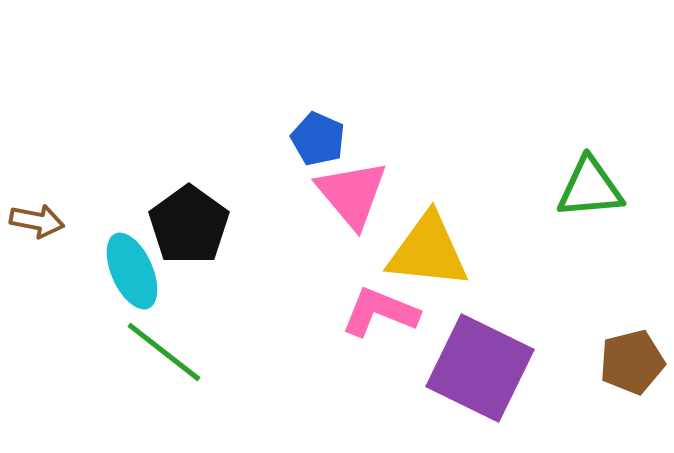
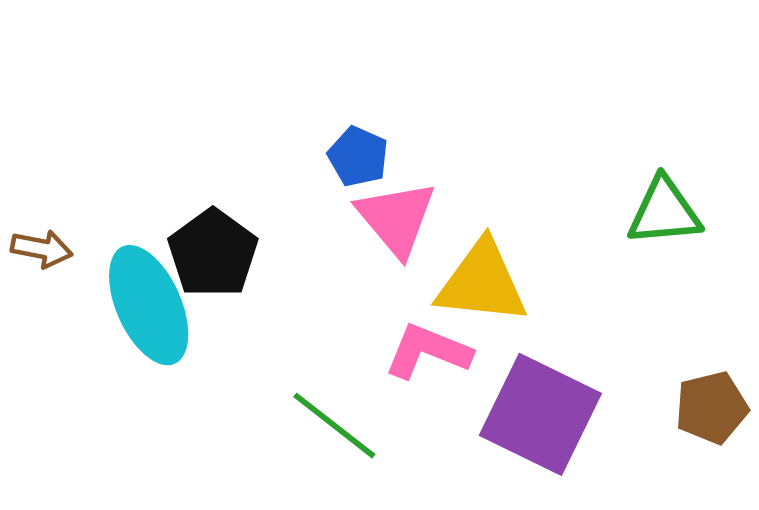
cyan ellipse: (132, 271) -> (149, 305), size x1.4
green line: (164, 352) -> (334, 426), moved

